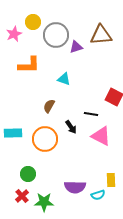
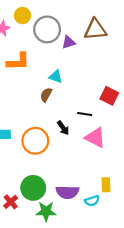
brown semicircle: (49, 106) -> (46, 95), moved
green circle: (28, 174) -> (33, 188), moved, size x1.5
green star: (44, 202) -> (46, 211), moved

